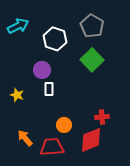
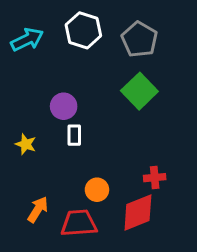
white hexagon: (55, 39) -> (83, 30), moved
orange arrow: (25, 138) -> (38, 209), turned 72

